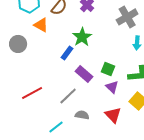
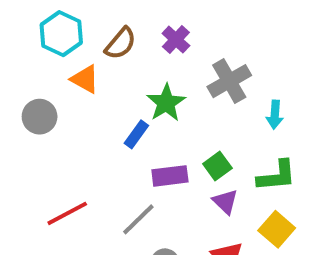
gray cross: (127, 17) -> (229, 81), moved
green square: (108, 69) -> (217, 166), turned 32
purple rectangle: (84, 74) -> (170, 176), turned -48

